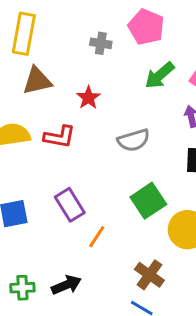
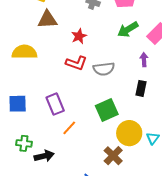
red L-shape: (60, 137) -> (76, 63), moved
brown cross: (149, 275) -> (113, 156), moved
green cross: (22, 288) -> (24, 143), moved

